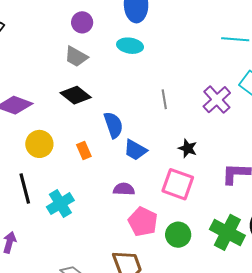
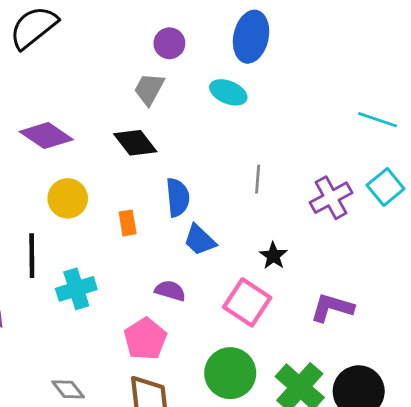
gray trapezoid: (76, 57) -> (149, 89), turned 75
pink pentagon: (143, 222) -> (145, 339), moved
green circle: (178, 235) -> (230, 373), size x1.4

